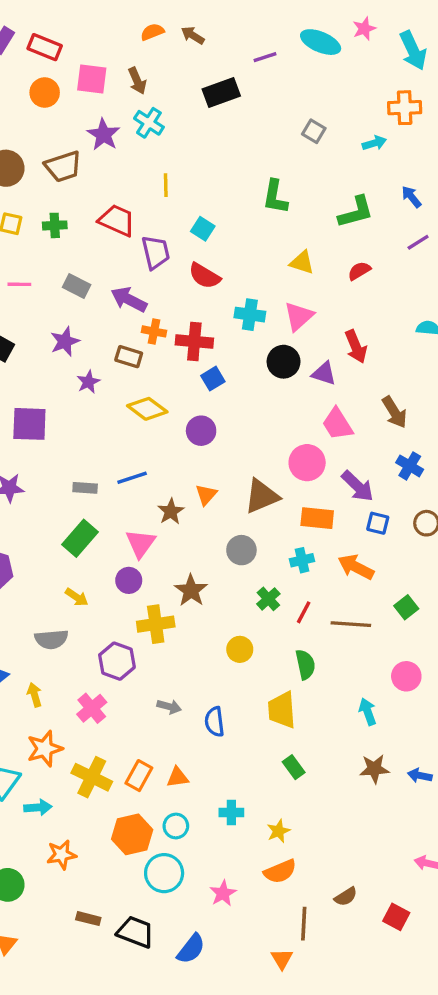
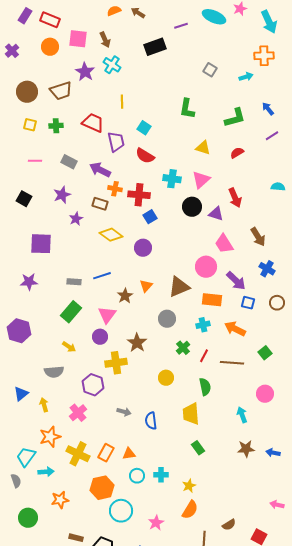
cyan circle: (176, 826) -> (137, 476), moved
orange semicircle: (280, 871) -> (190, 510), turned -36

